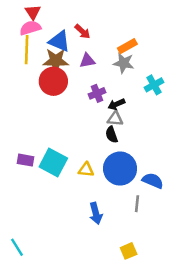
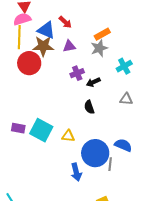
gray star: (124, 63) -> (99, 48), turned -30
red circle: (53, 81) -> (29, 63), moved
gray triangle: (115, 119) -> (126, 99), moved
blue circle: (120, 169) -> (95, 153), moved

